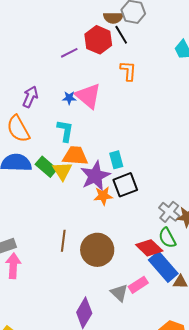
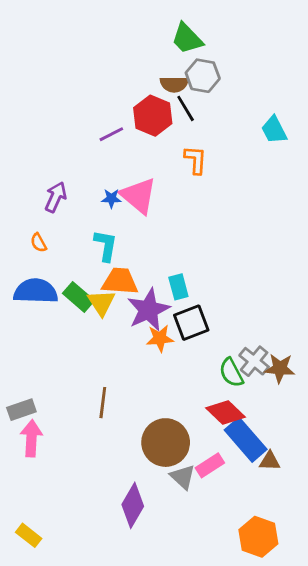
orange semicircle: (18, 129) -> (39, 243), size x0.5
green semicircle: (167, 238) -> (231, 373), moved
brown circle: (97, 250) -> (166, 443), moved

